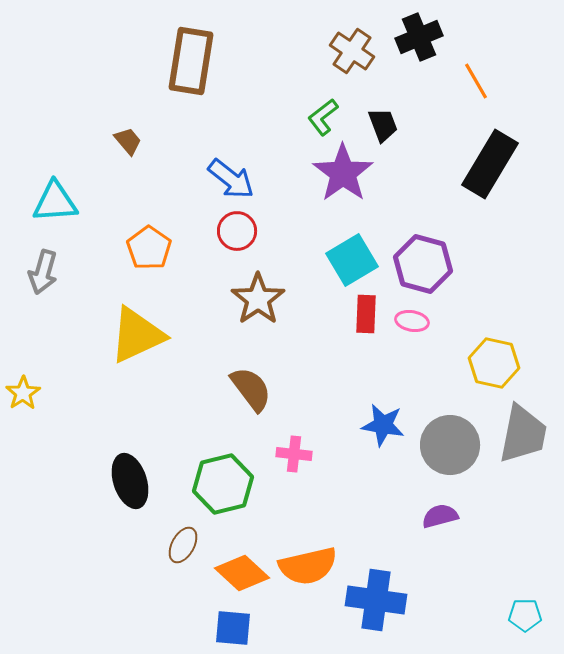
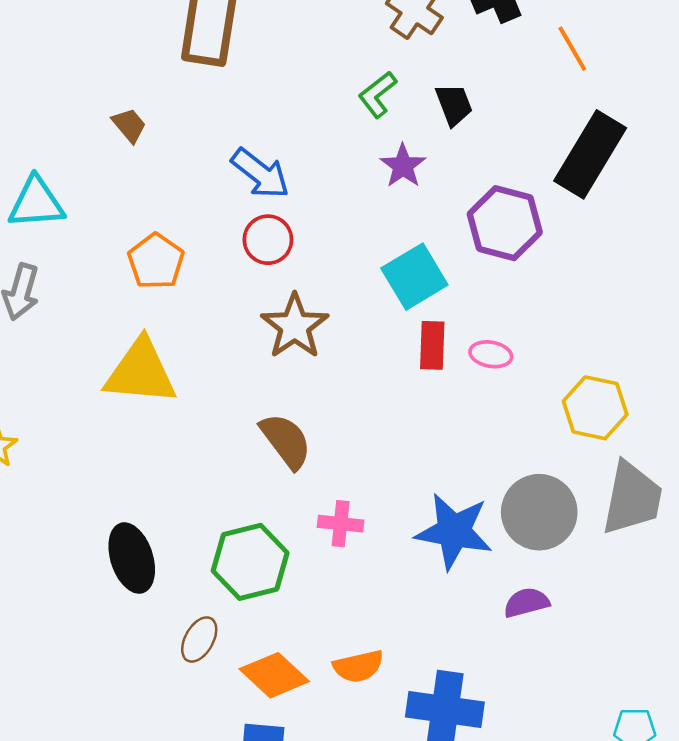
purple star: (343, 173) -> (403, 166), size x0.6
purple hexagon: (423, 264) -> (505, 223), moved
yellow triangle: (137, 335) -> (141, 372), turned 30
blue star: (383, 425) -> (454, 531), moved, size x1.4
orange semicircle: (308, 566) -> (358, 666), size x0.7

